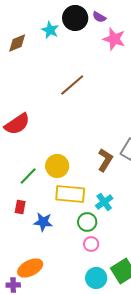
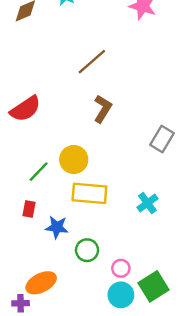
brown L-shape: (105, 160) -> (103, 109), moved
cyan cross: (104, 202) -> (147, 203), moved
green circle: (87, 222) -> (87, 250), moved
pink circle: (91, 244) -> (121, 268), moved

